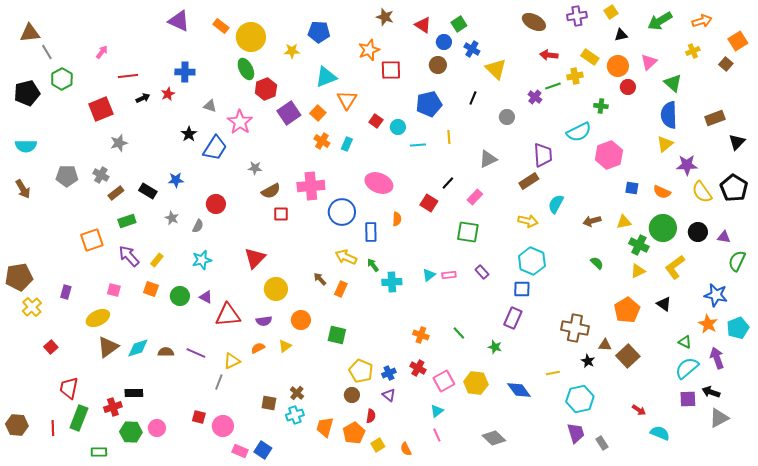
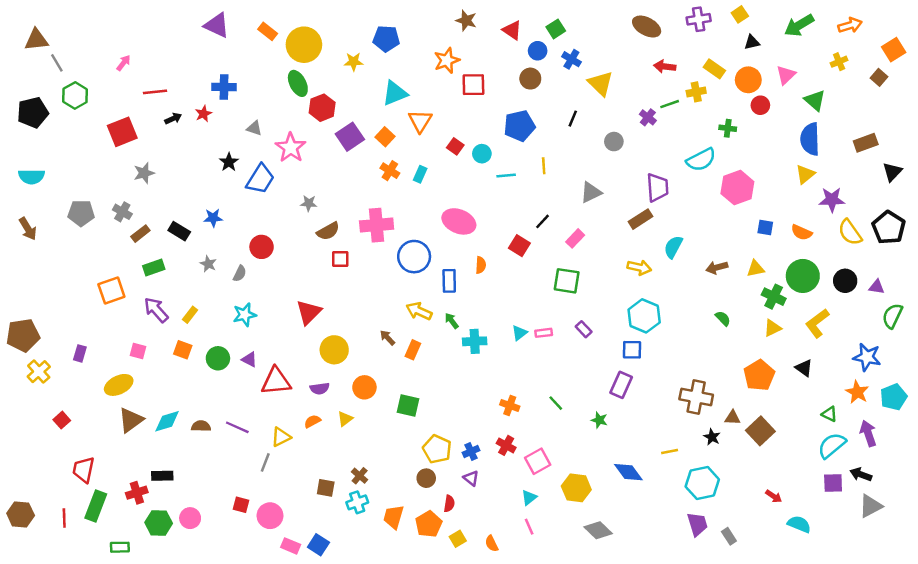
yellow hexagon: (476, 383) -> (576, 488), moved

